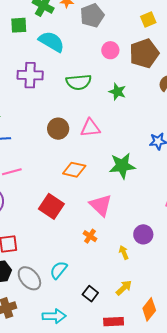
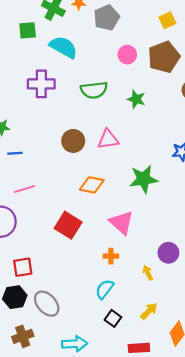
orange cross: (90, 236) -> (111, 256), turned -32
cyan semicircle: (59, 270) -> (105, 289), moved

